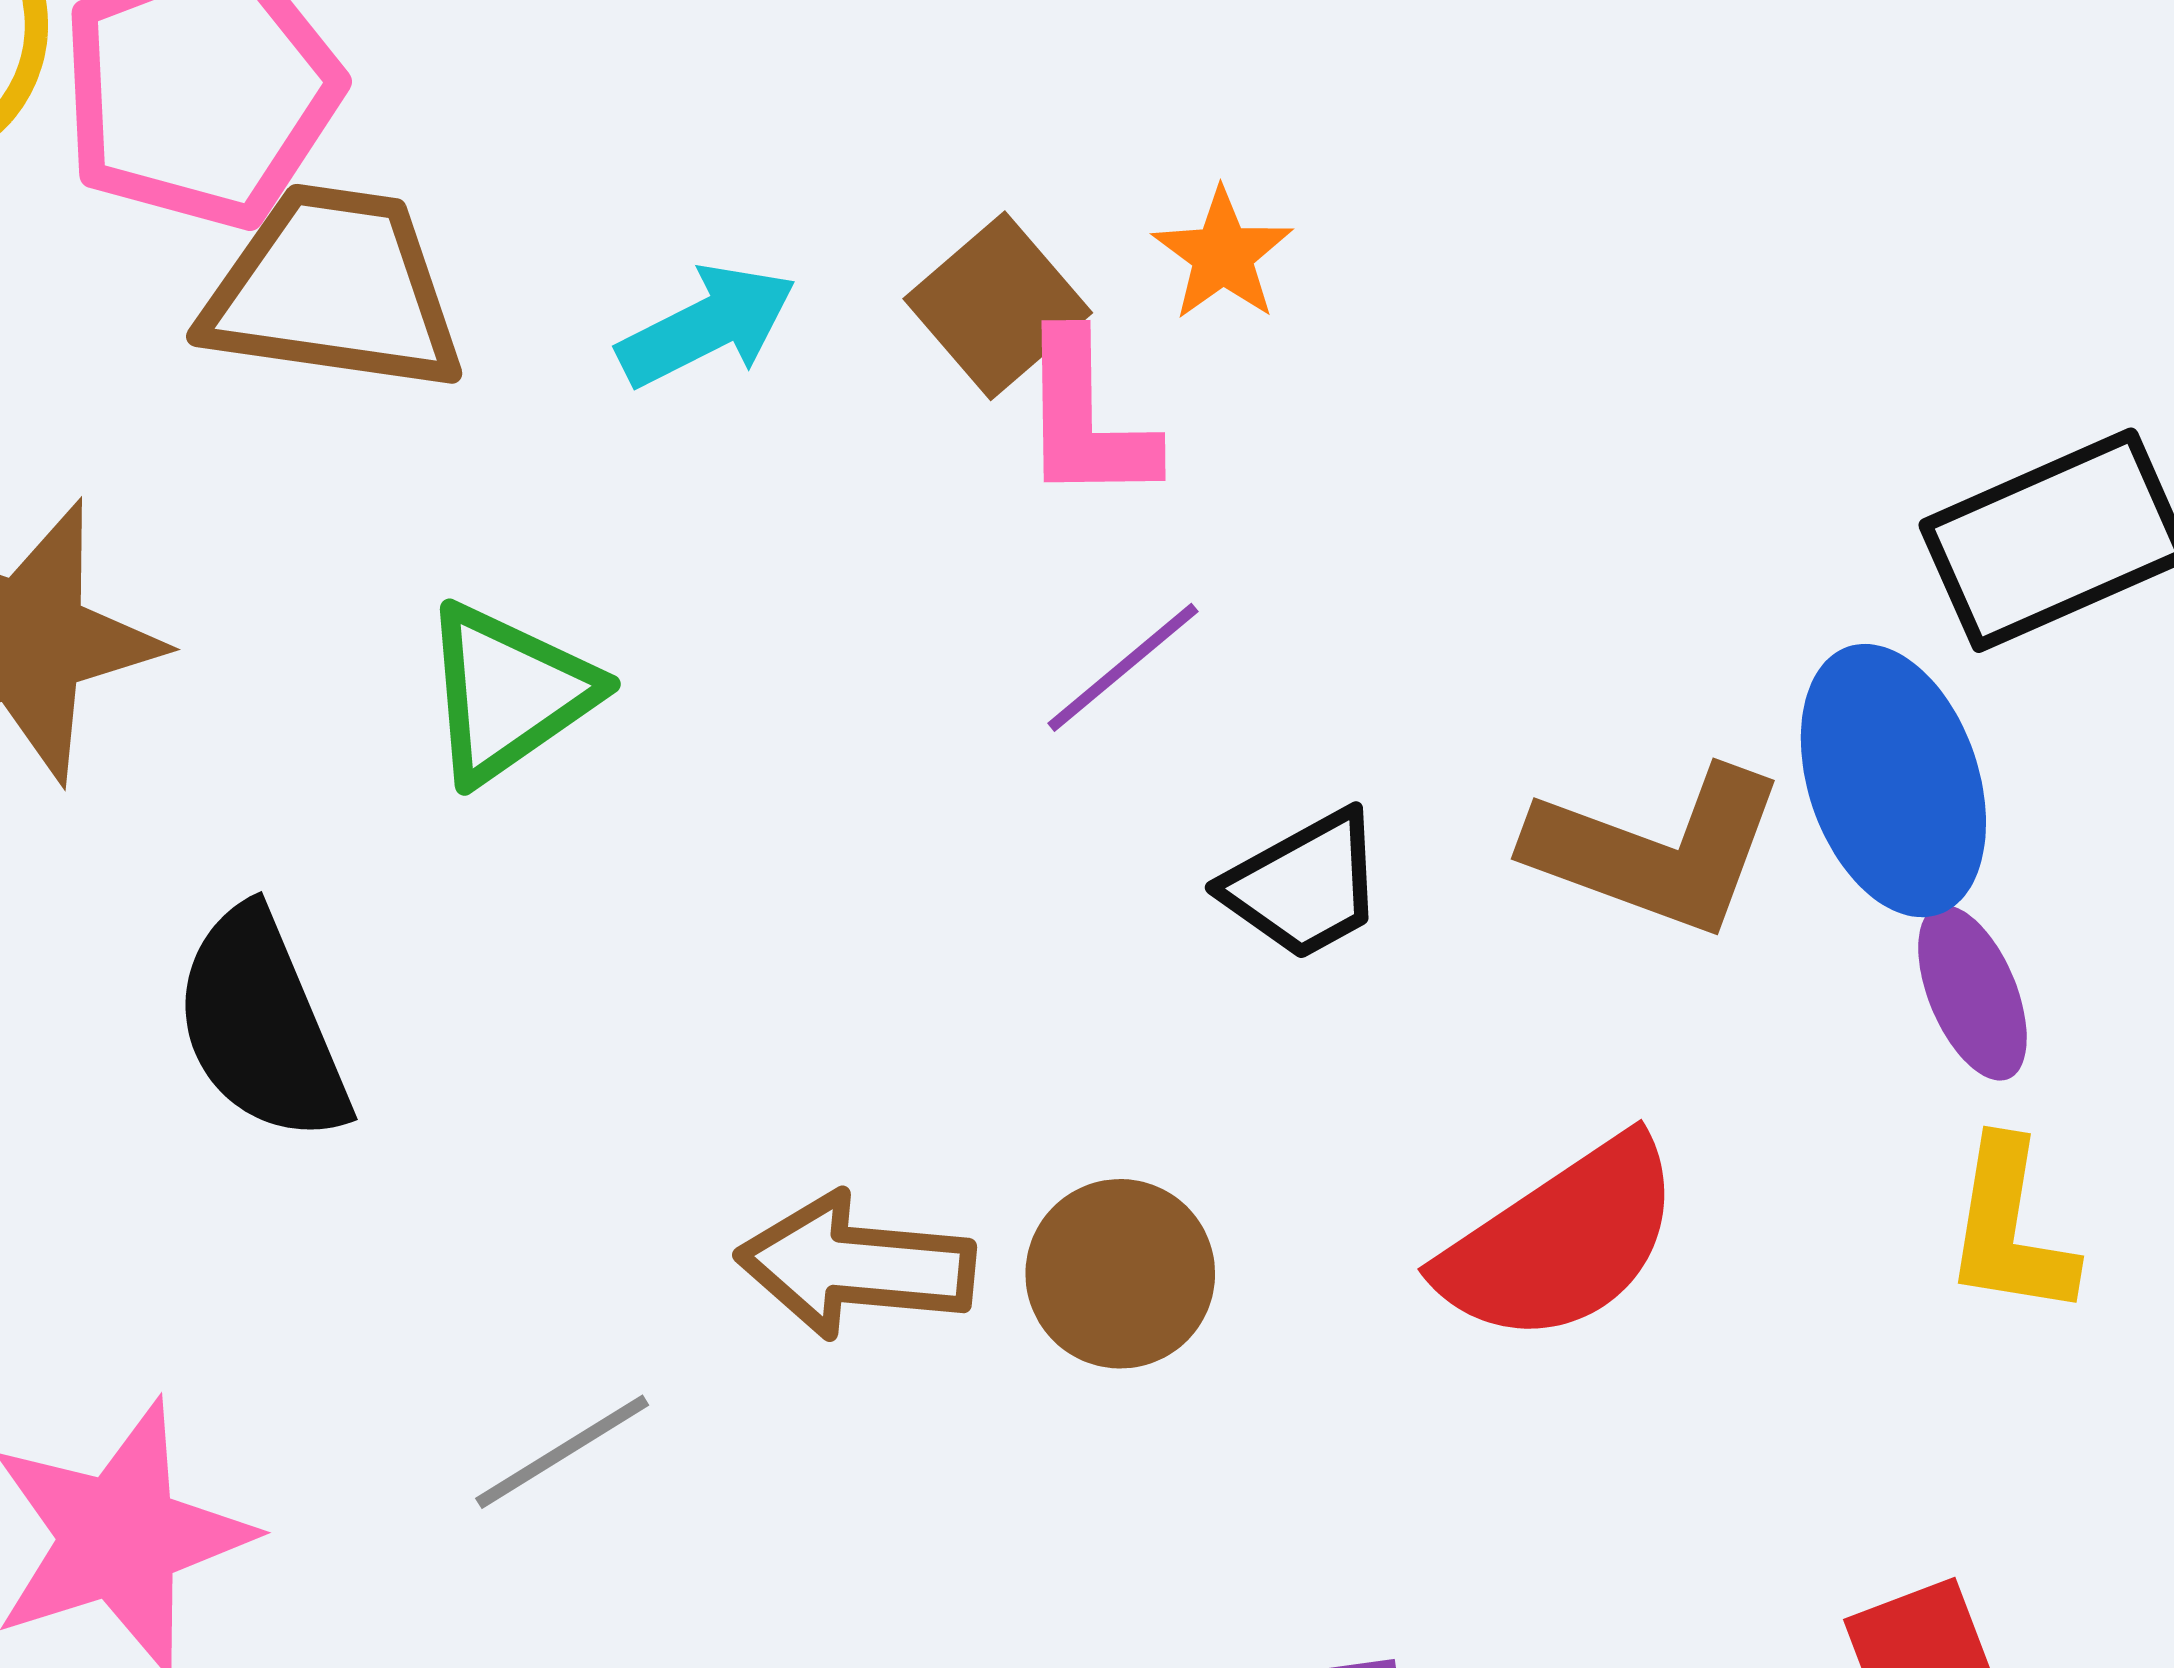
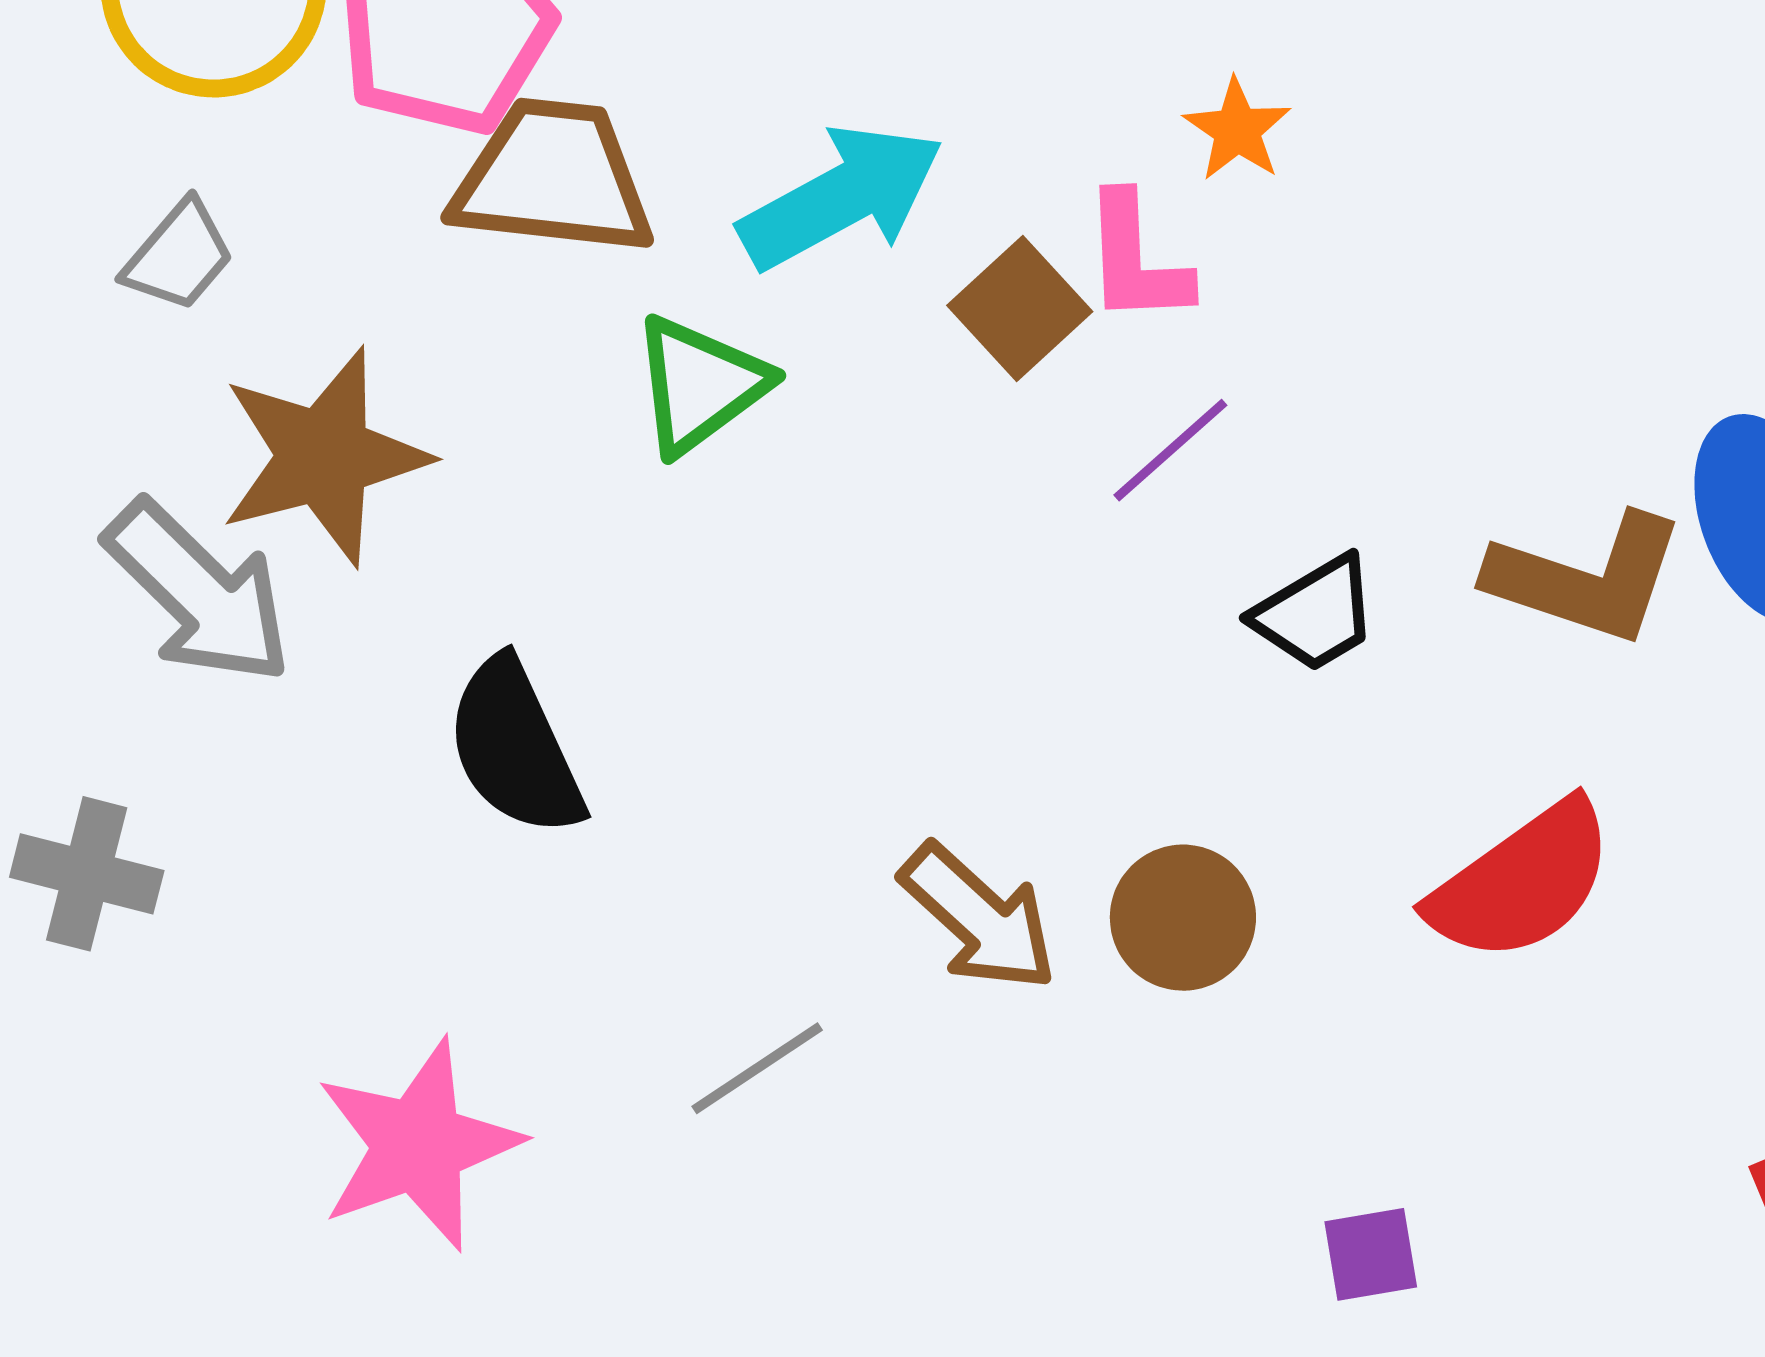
brown square: (998, 306) -> (1020, 308), moved
cyan arrow: (707, 326) -> (841, 197), size x1.5
green triangle: (508, 693) -> (700, 385), moved
brown arrow: (856, 1265) -> (979, 918), turned -141

